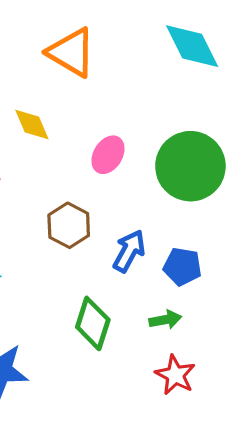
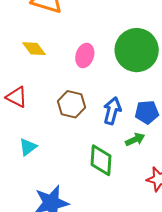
green arrow: (165, 320) -> (135, 139), moved

